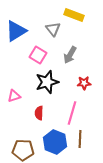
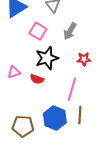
red semicircle: (39, 113) -> (37, 79), moved, turned -72

